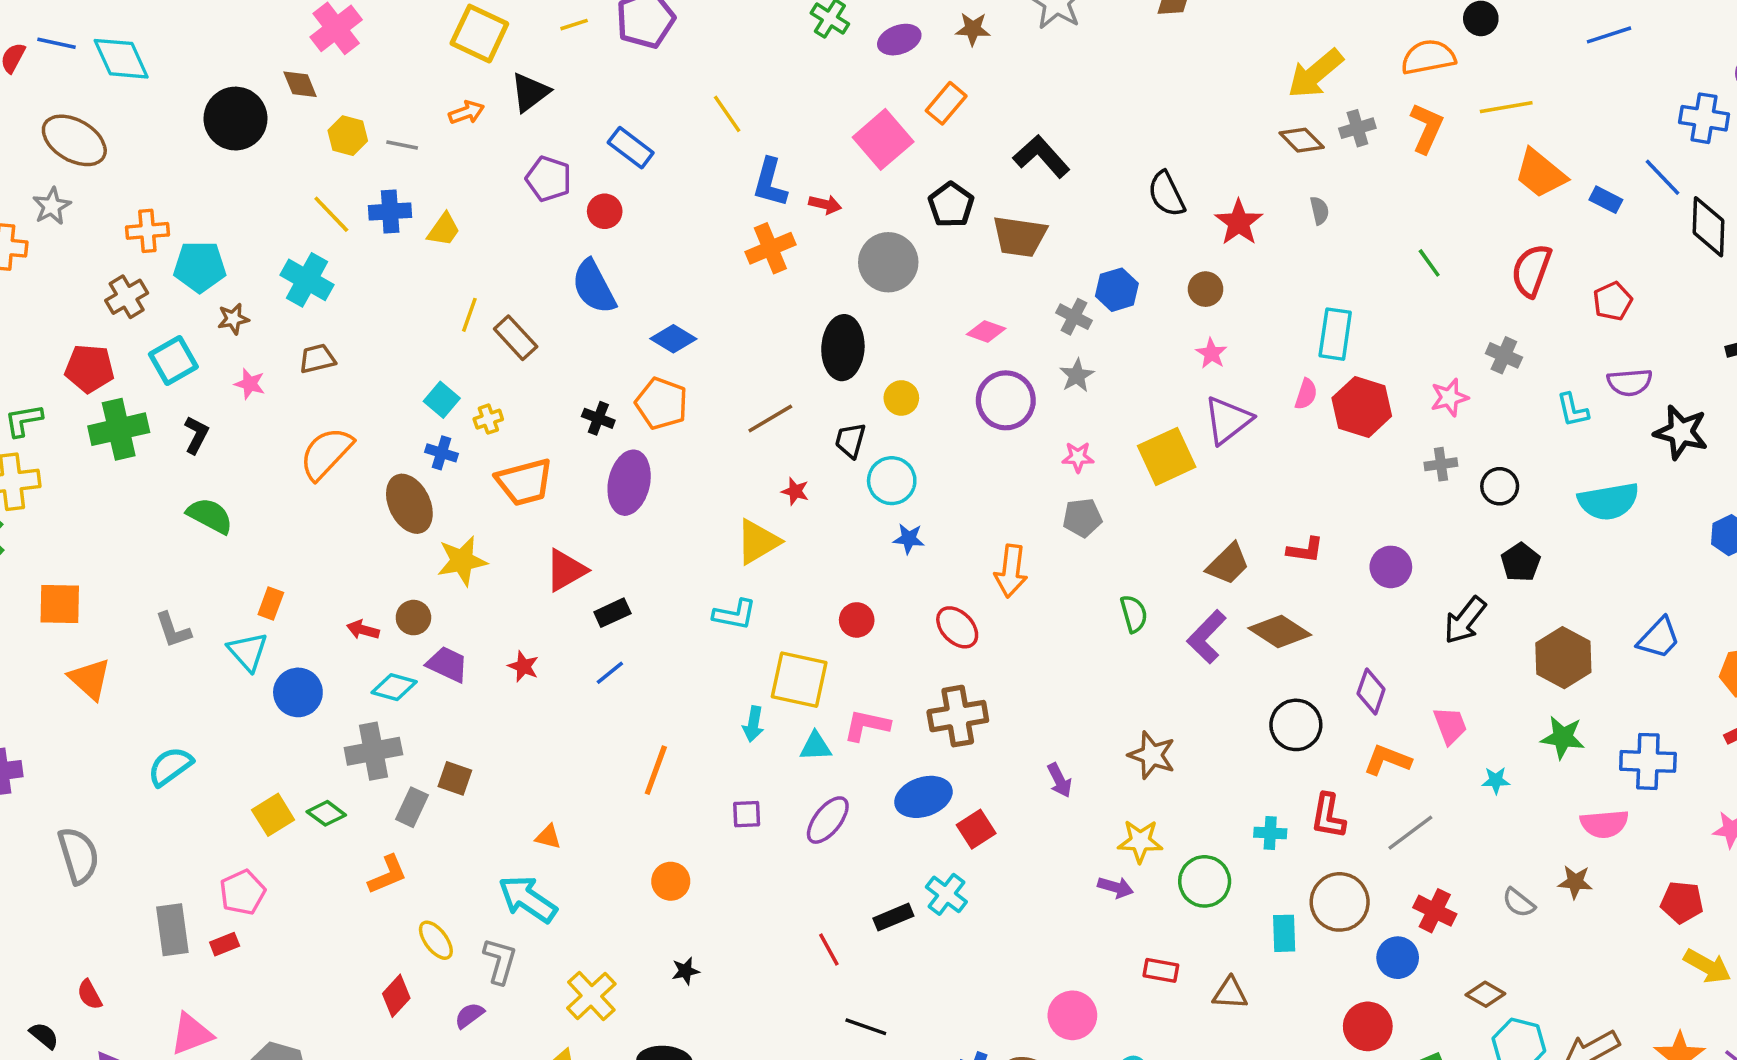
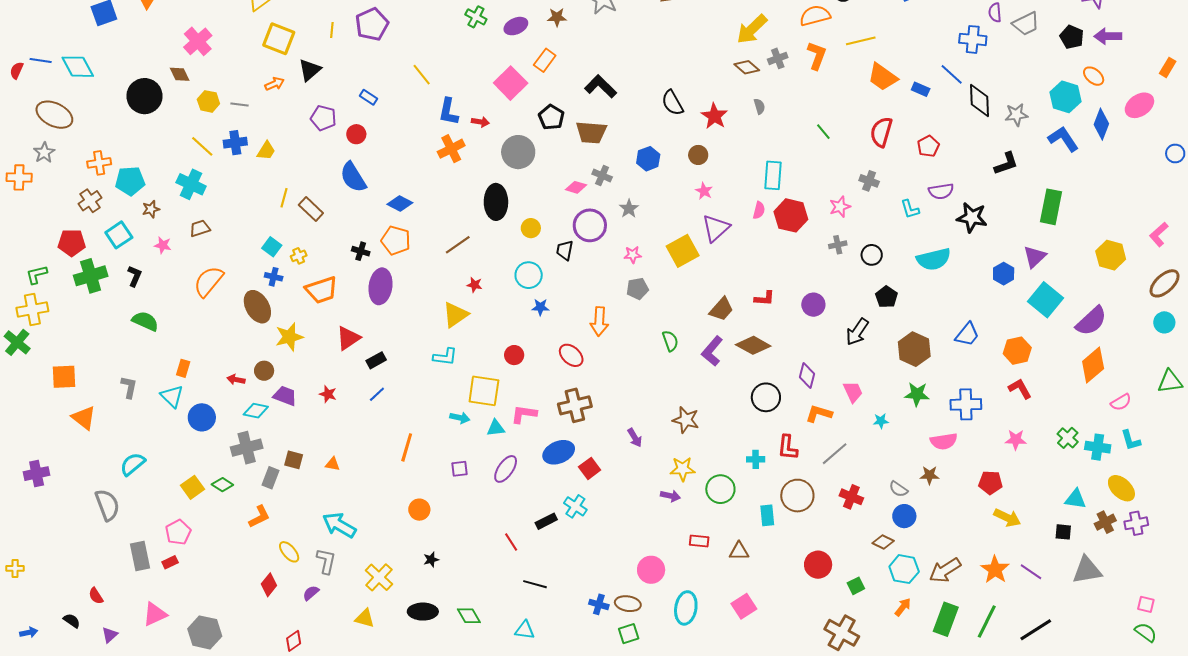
yellow line: (574, 25) -> (332, 30), turned -63
blue rectangle: (631, 148) -> (368, 97), size x0.7
gray cross: (1074, 317) -> (602, 175), moved
black trapezoid: (850, 440) -> (565, 250), moved
gray L-shape: (173, 630) -> (129, 387), turned -145
cyan arrow: (753, 724) -> (460, 418), turned -84
orange triangle: (548, 837) -> (333, 464), moved
gray semicircle: (79, 855) -> (107, 505), moved
blue circle: (1398, 958) -> (904, 516), moved

